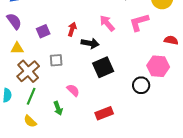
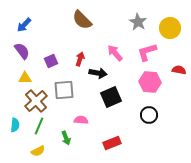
gray square: (56, 60) -> (64, 90), size x1.5
pink hexagon: (158, 66) -> (150, 82), moved
pink semicircle: (73, 90) -> (81, 120), turned -40
yellow semicircle: (30, 121) -> (38, 151), turned -72

